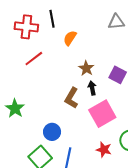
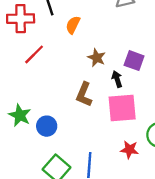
black arrow: (92, 88) -> (117, 79), moved
pink square: (102, 114) -> (122, 108), turned 32
blue circle: (52, 132) -> (47, 126), moved

